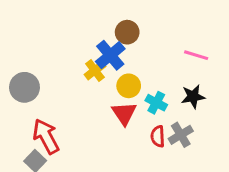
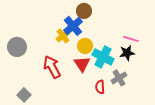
pink line: (196, 55) -> (131, 39), moved
cyan cross: (156, 103) -> (103, 57), size x1.5
red arrow: (46, 136) -> (52, 67), moved
red semicircle: (158, 136) -> (100, 87), moved

